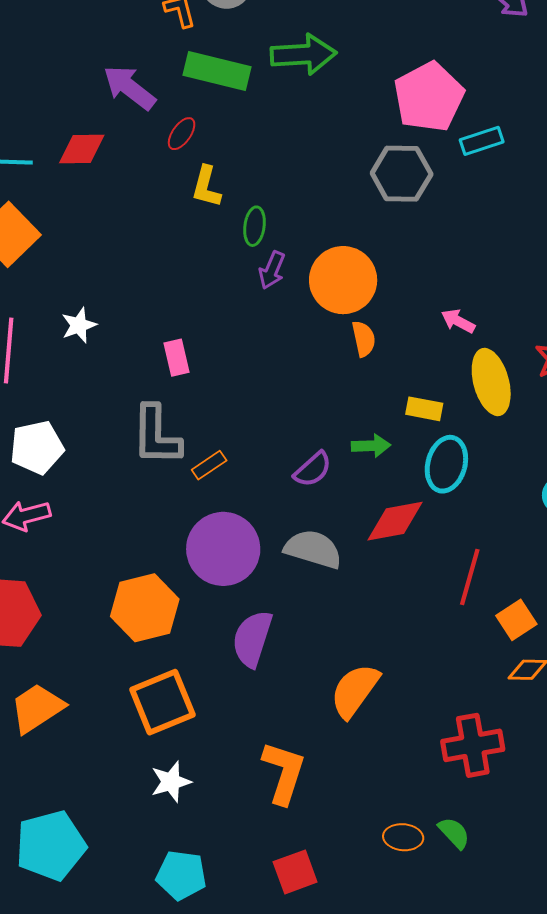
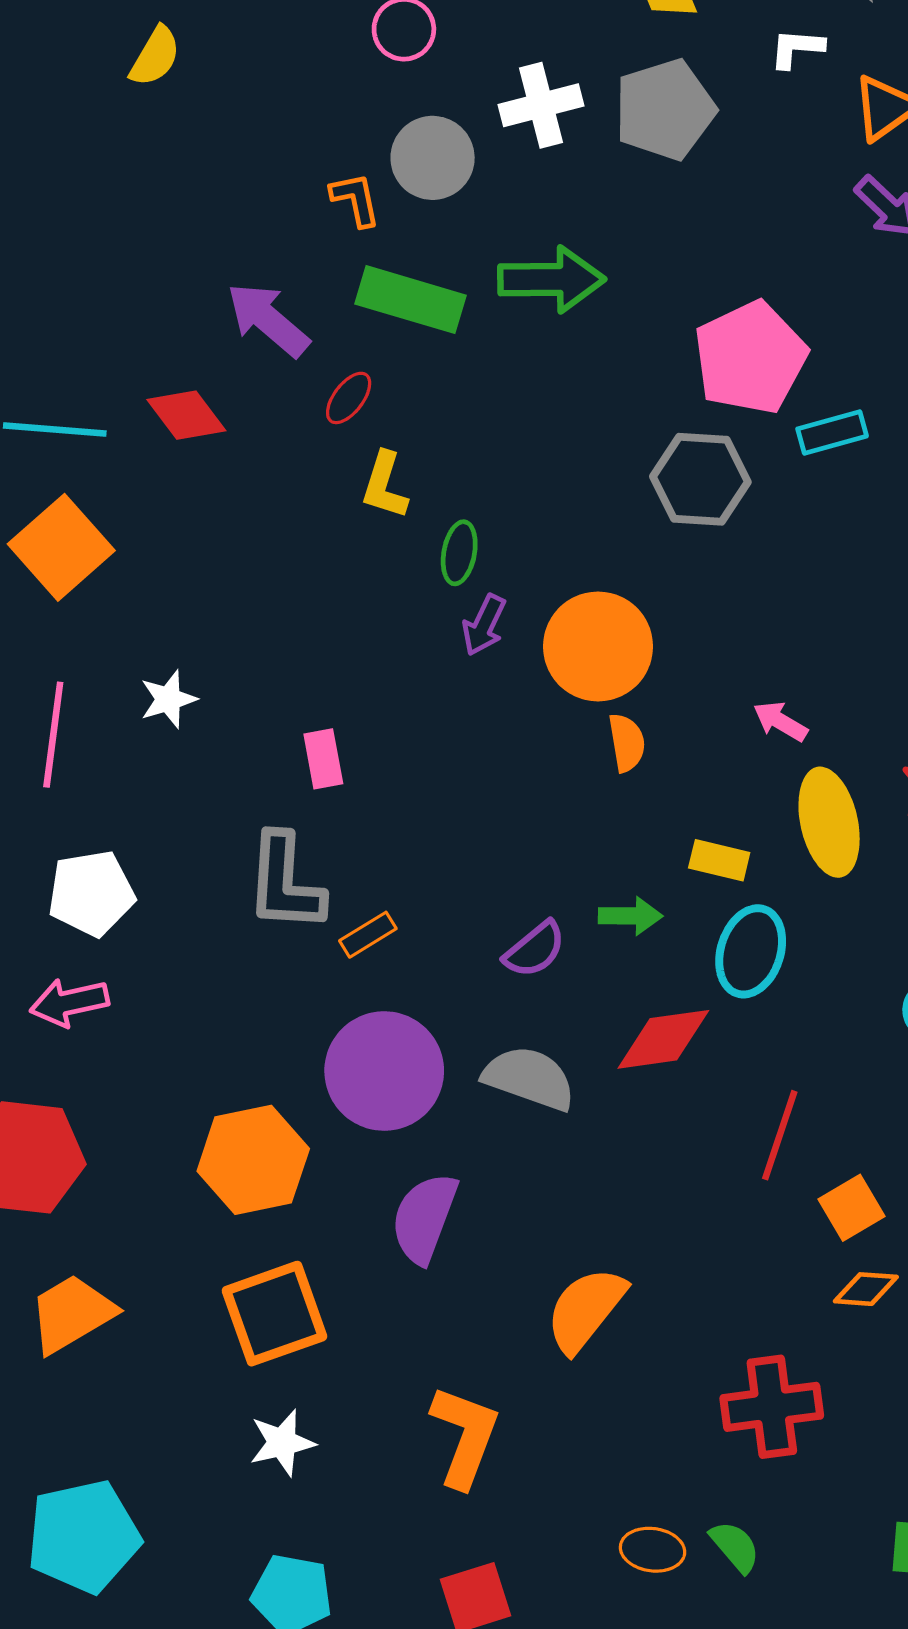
red diamond: (82, 149) -> (186, 415), turned 51

